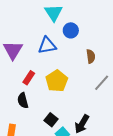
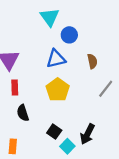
blue triangle: (47, 45) -> (56, 59), moved
red rectangle: (29, 78) -> (15, 87), moved, turned -32

